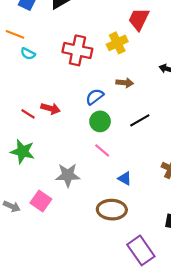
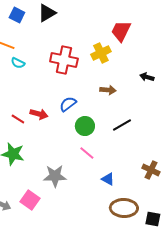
blue semicircle: (95, 97) -> (68, 104), moved
brown ellipse: (112, 210) -> (124, 208), moved

